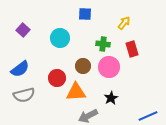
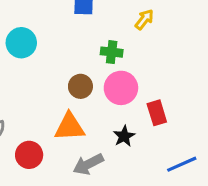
cyan circle: (60, 38) -> (21, 43), moved
red rectangle: (132, 49) -> (157, 113), moved
red circle: (57, 78) -> (29, 155), moved

